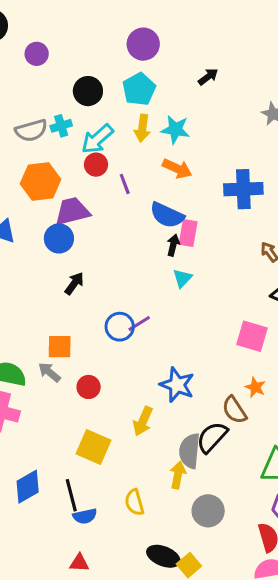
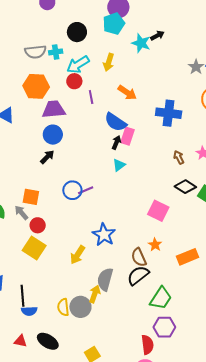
cyan pentagon: (139, 89) -> (114, 24), moved
cyan star: (175, 129) -> (141, 43), moved
blue circle: (59, 238) -> (53, 135), moved
red circle: (89, 387) -> (38, 225), moved
black semicircle: (212, 437) -> (138, 275), moved
yellow square: (93, 447) -> (34, 248), moved
gray circle: (208, 511) -> (80, 307), moved
black ellipse: (163, 556) -> (48, 341), moved

